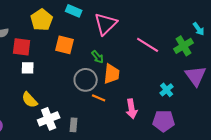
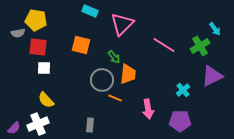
yellow pentagon: (42, 20) -> (36, 20), moved, turned -30
purple triangle: (196, 76) -> (212, 76), turned 40
white cross: (49, 119) -> (38, 124), moved

